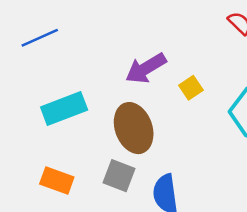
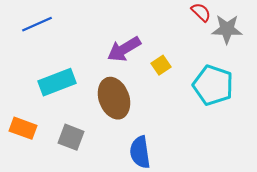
gray square: (119, 176) -> (71, 137), moved
orange rectangle: (57, 180) -> (23, 128), moved

